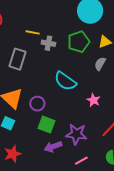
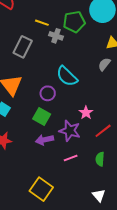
green pentagon: (79, 42) -> (74, 22), moved
pink star: (93, 100) -> (86, 113), moved
purple circle: (37, 104) -> (48, 93), moved

